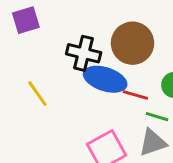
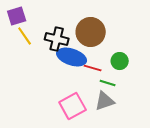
yellow line: (37, 94) -> (25, 36), moved

